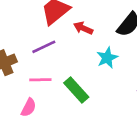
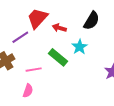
purple line: (44, 47) -> (20, 37), moved
green rectangle: (76, 90) -> (58, 57), moved

